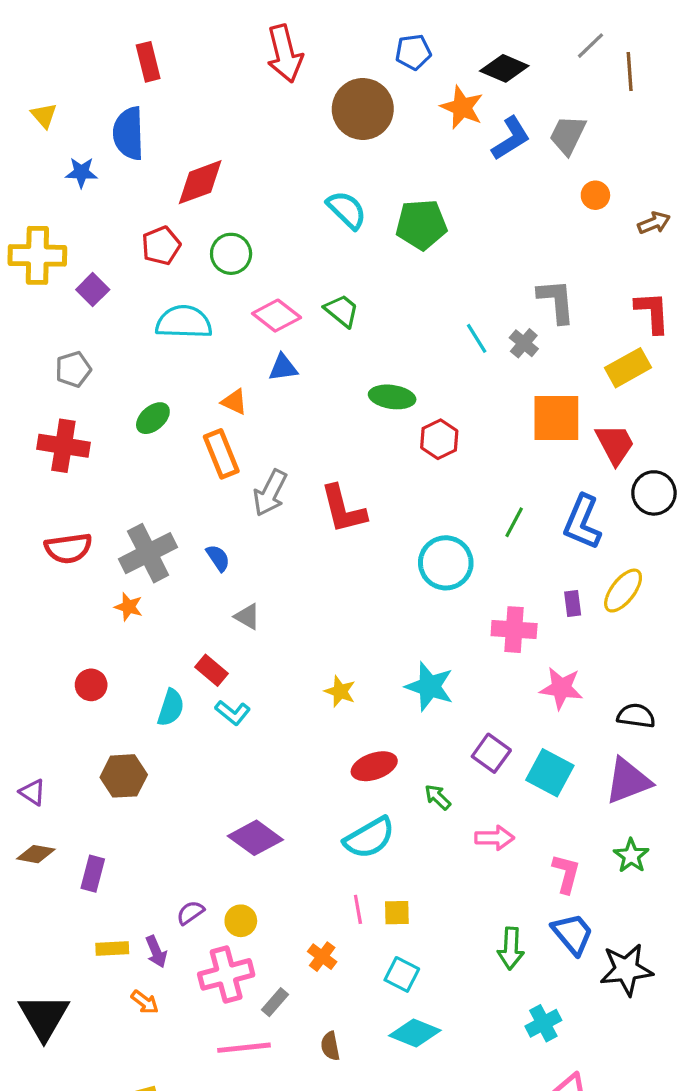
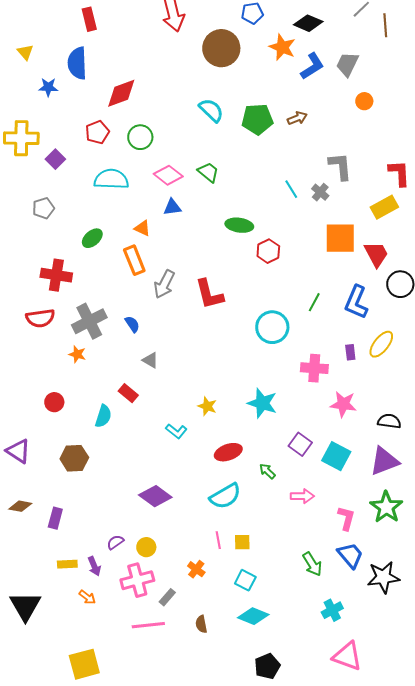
brown arrow: (654, 223) -> (297, 118), moved
red cross: (63, 446) -> (56, 275), moved
cyan L-shape: (233, 713) -> (176, 431), moved
purple triangle: (33, 792) -> (18, 451), moved, size x1.5
green star: (631, 856) -> (386, 507), size x1.5
green arrow: (511, 948) -> (312, 564), turned -35

